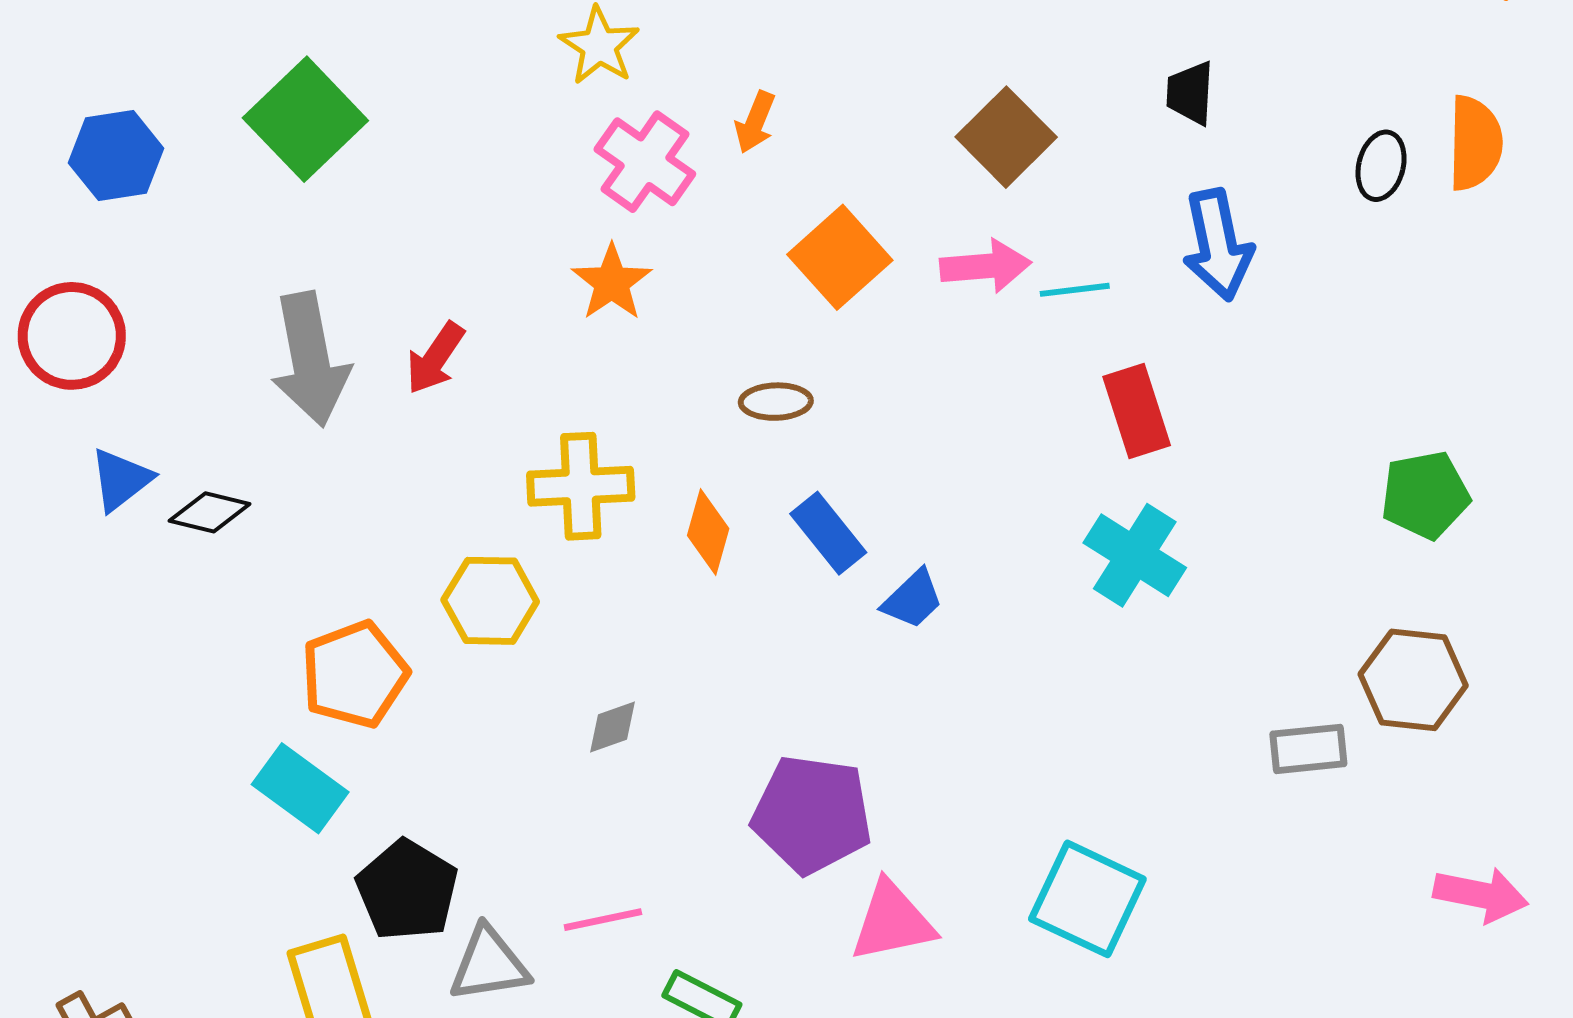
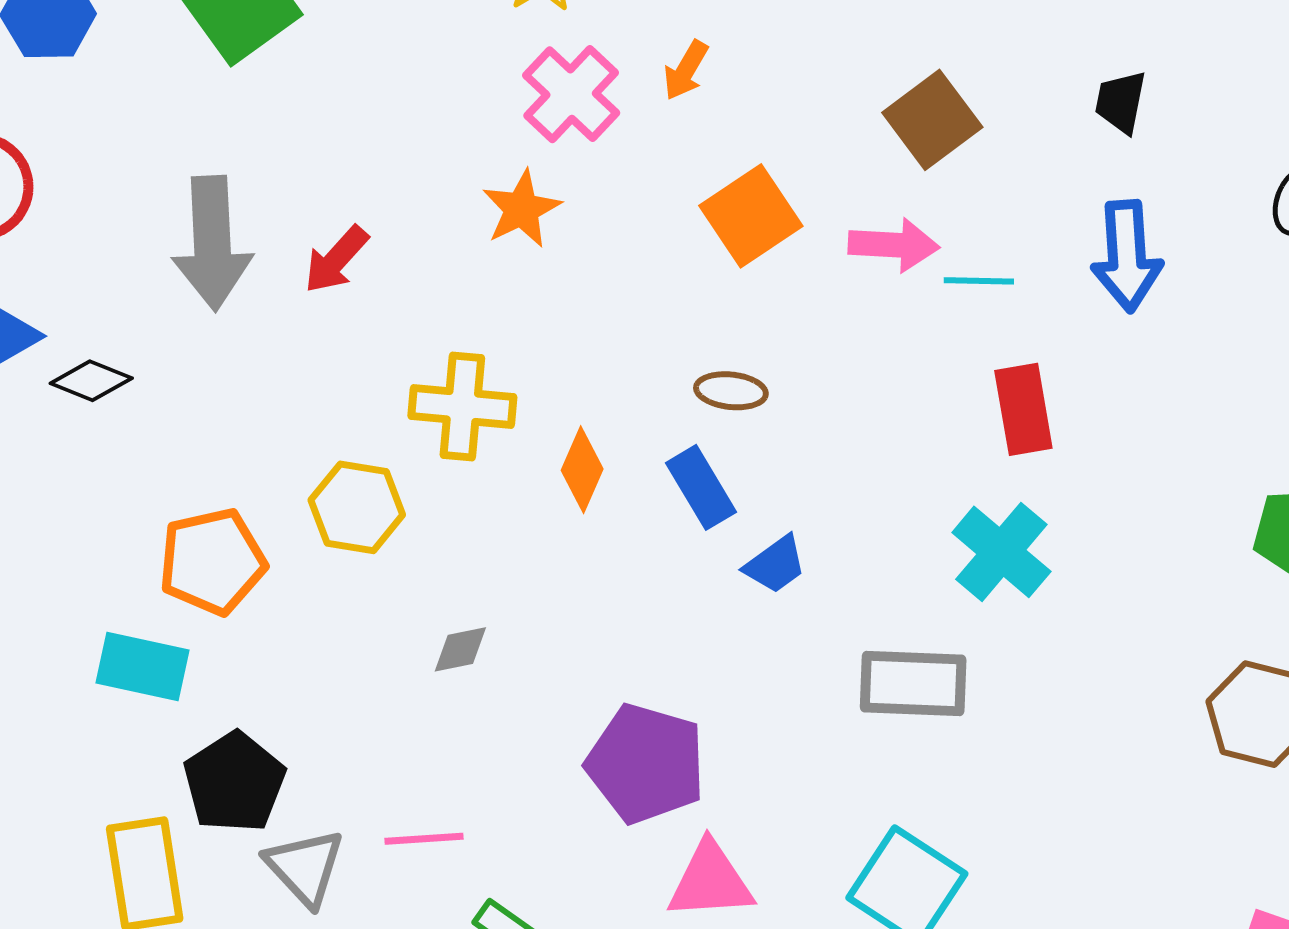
brown ellipse: (776, 402) -> (731, 391), moved
gray rectangle: (1308, 749) -> (913, 683), moved, size x1.4
cyan rectangle: (300, 788) -> (142, 667), turned -32
gray triangle: (489, 964) -> (305, 867), turned 48

